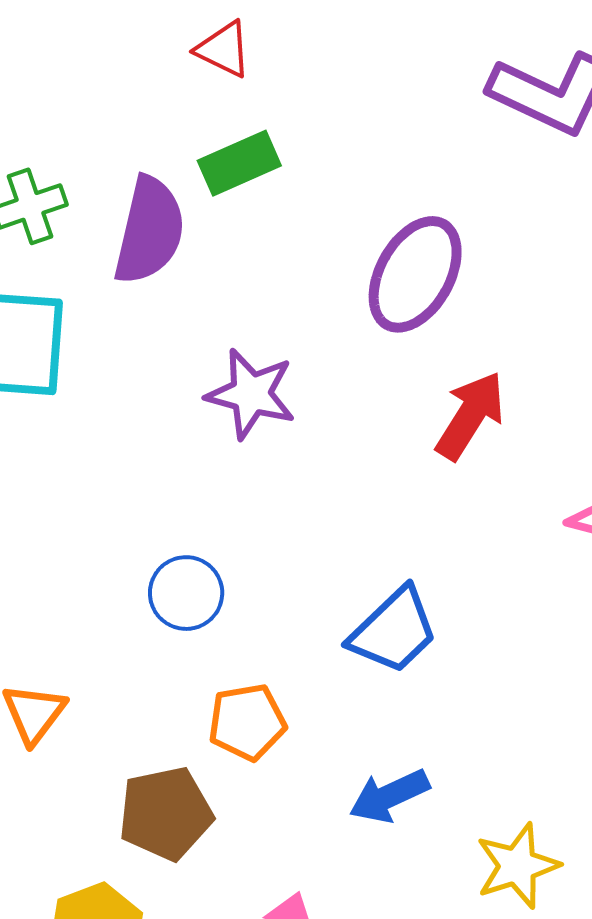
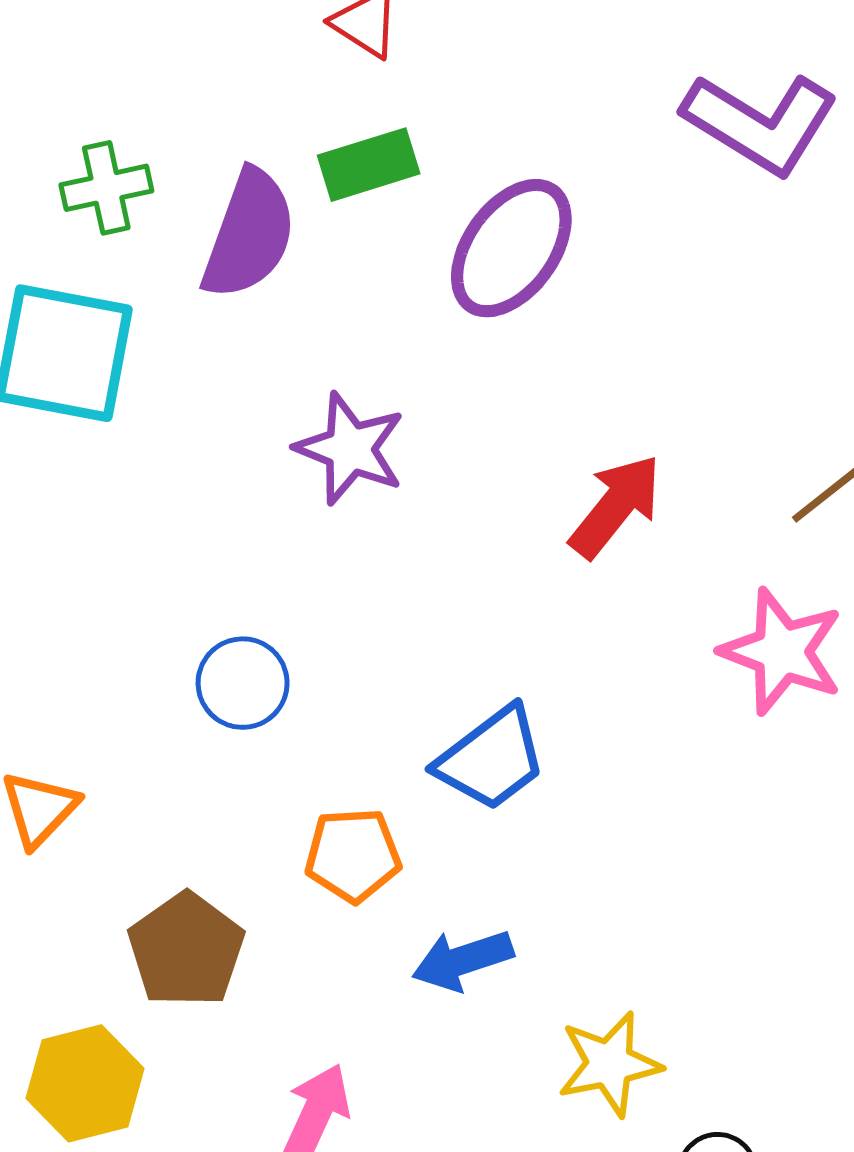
purple ellipse: (415, 274) -> (511, 248), moved
orange pentagon: (247, 722) -> (353, 855), moved
brown pentagon: (166, 813) -> (186, 950), turned -30

